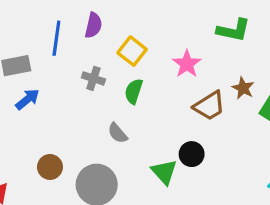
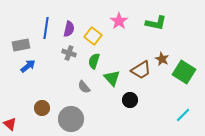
purple semicircle: (93, 25) -> (69, 29), moved
pink star: (187, 64) -> (119, 21), moved
green triangle: (164, 172) -> (112, 78), moved

